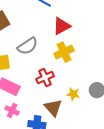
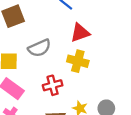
yellow cross: (64, 52) -> (78, 61), turned 30

